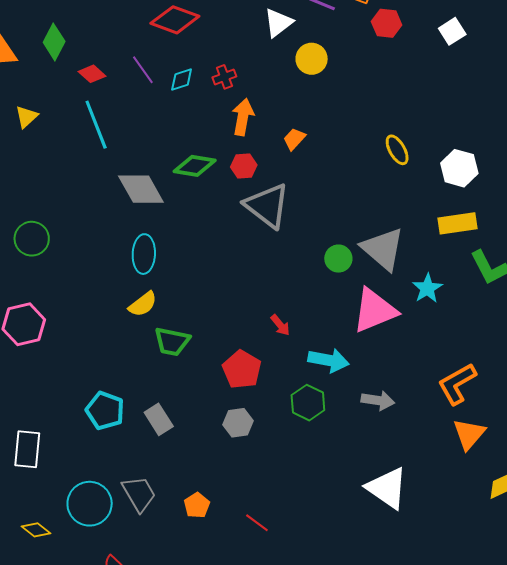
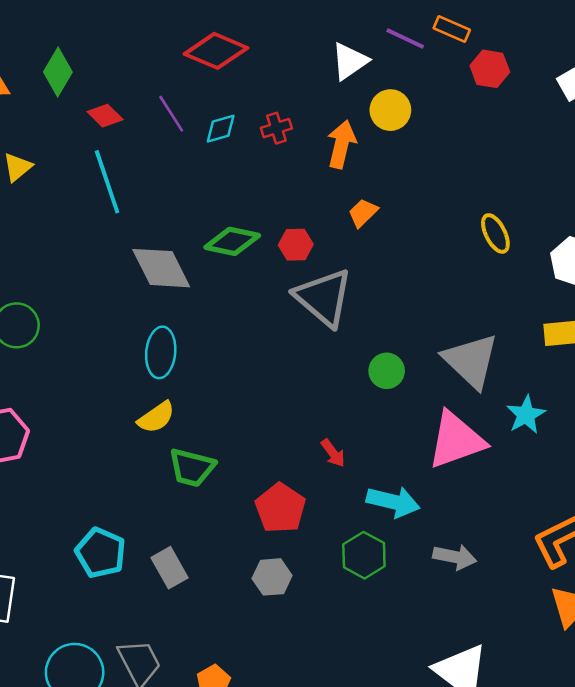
orange arrow: (243, 117) -> (341, 144), moved
green circle: (338, 259) -> (387, 371), moved

